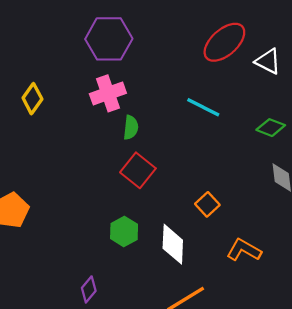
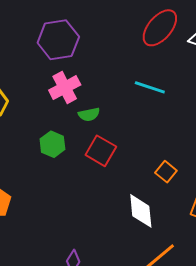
green semicircle: (131, 127) -> (89, 114), turned 80
green hexagon: (124, 231) -> (52, 144), moved

